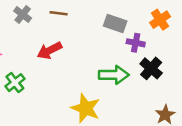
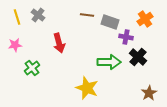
brown line: (59, 13) -> (87, 15), moved
red arrow: (50, 50) -> (59, 43), turned -78

